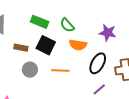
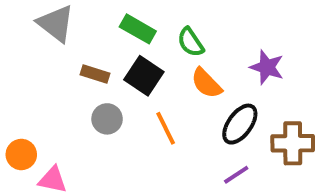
orange semicircle: (78, 45) -> (206, 83), turned 30
orange line: (60, 70) -> (166, 128), turned 54

